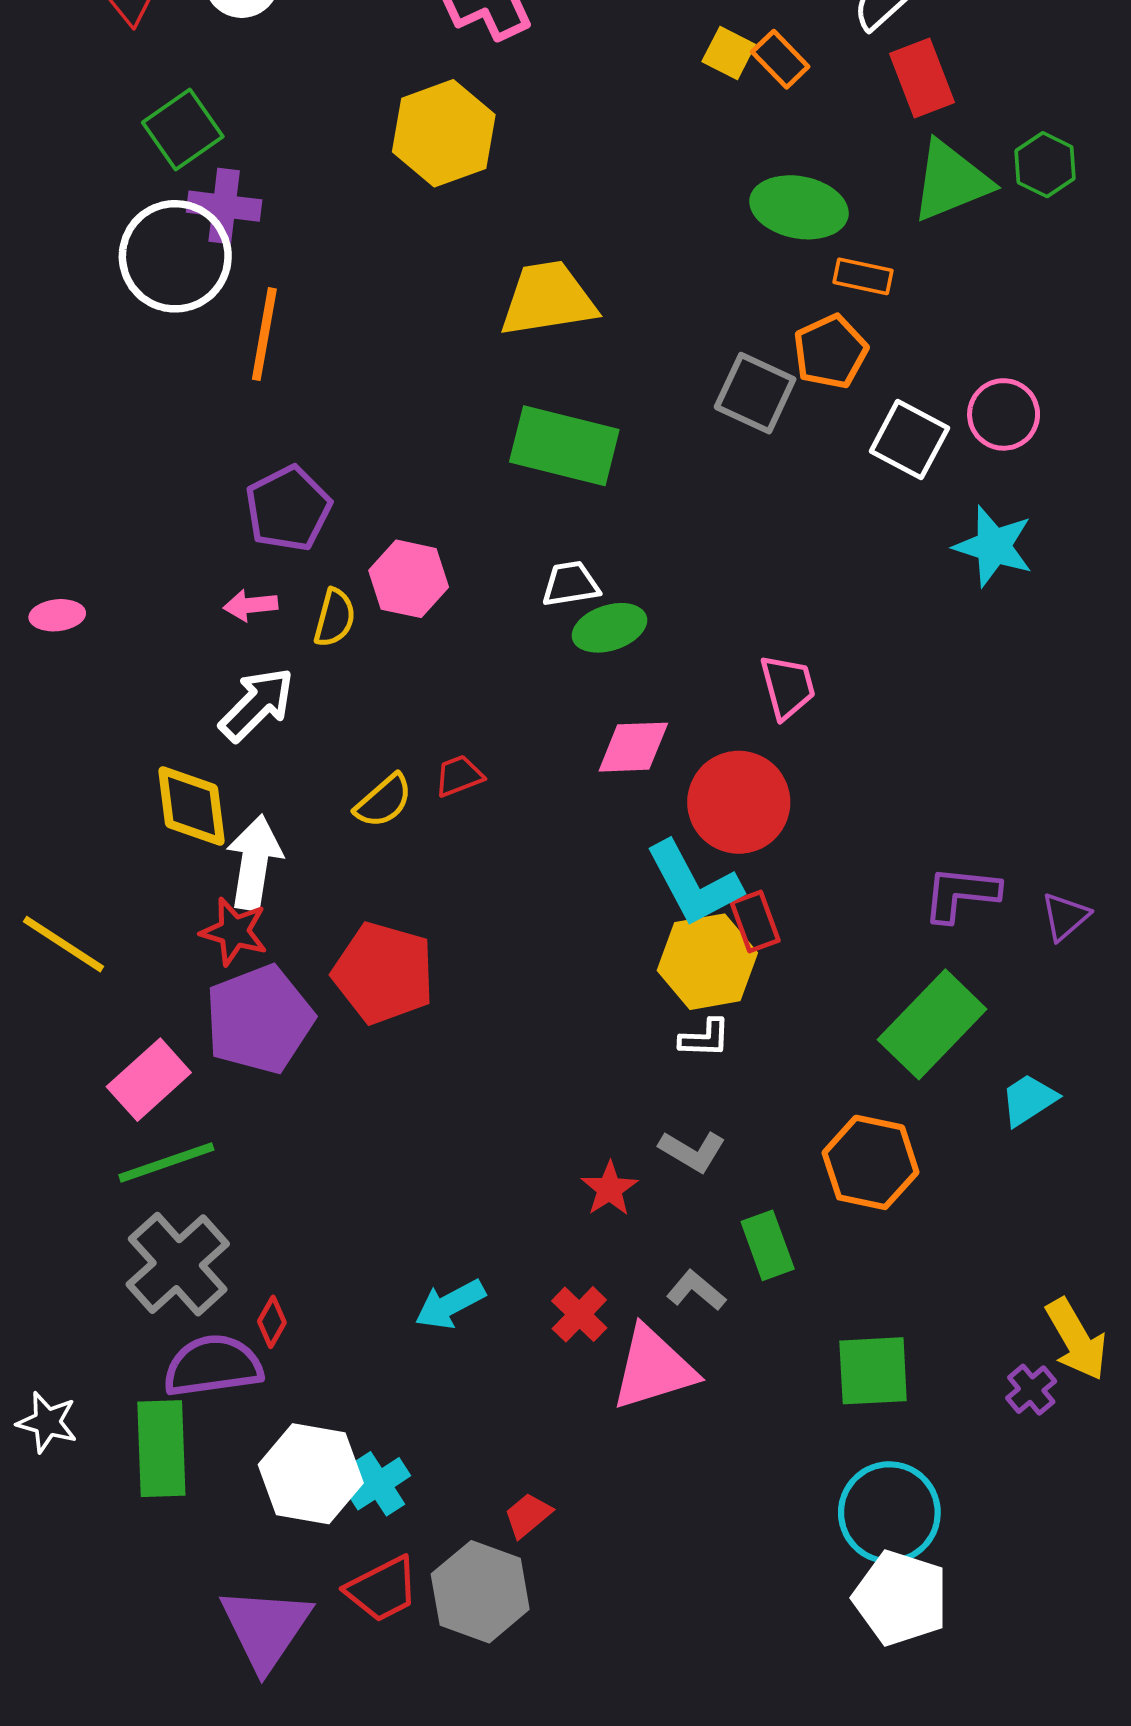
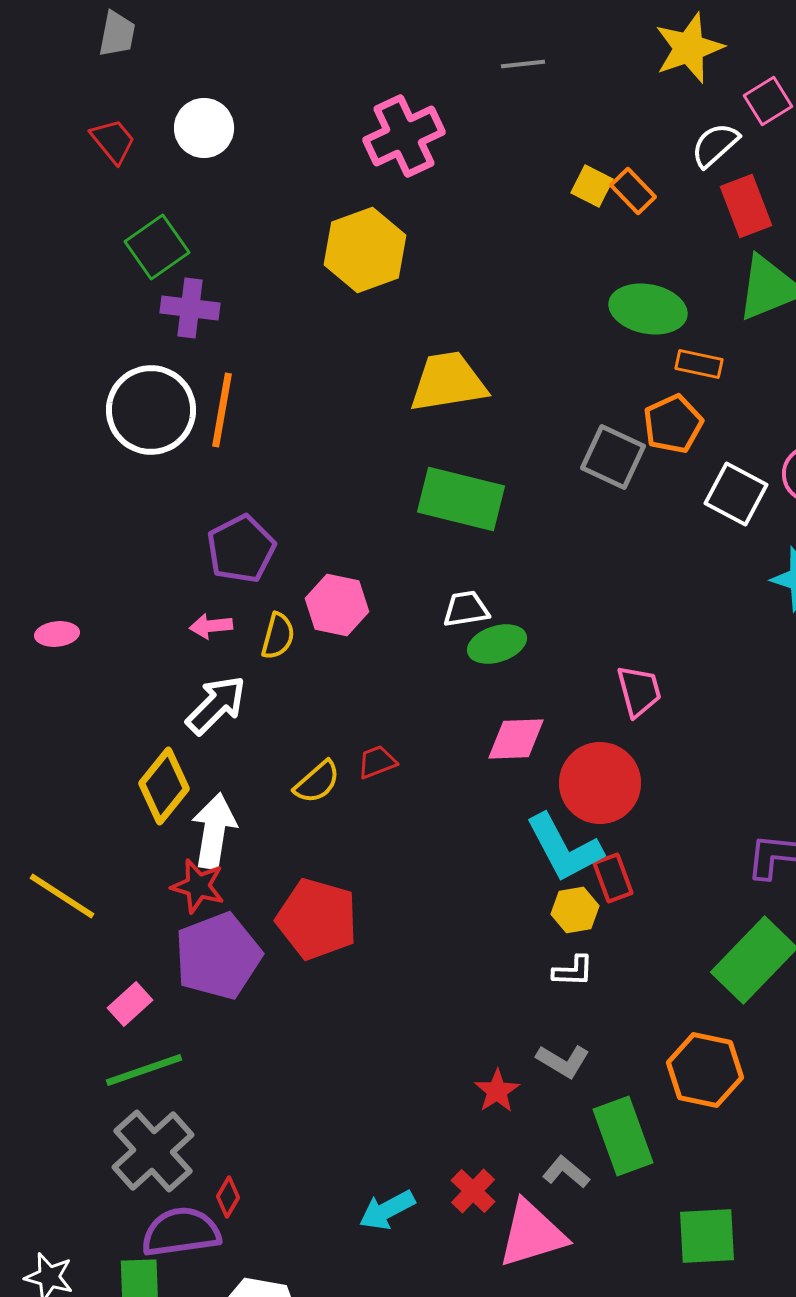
white circle: (175, 256) -> (151, 410), moved
yellow diamond: (192, 806) -> (164, 786), turned 46
yellow hexagon: (707, 962) -> (575, 910), size x0.6
pink rectangle: (149, 1080) -> (130, 1004), size x0.7
green rectangle: (768, 1245) -> (623, 1136), size x1.4
cyan arrow: (450, 1304) -> (387, 1210), moved

